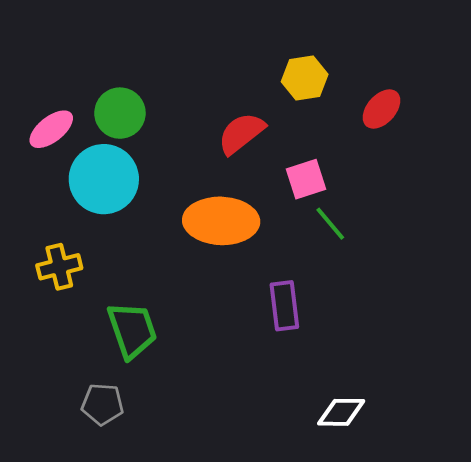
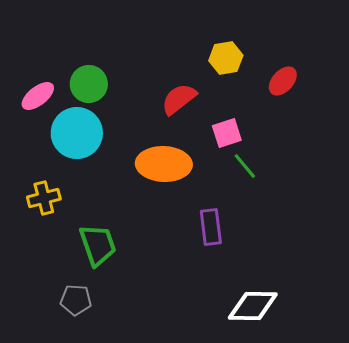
white diamond: (341, 412) -> (253, 306), size x1.4

